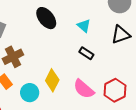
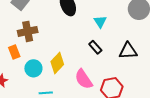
black triangle: (121, 35) -> (128, 51), moved

